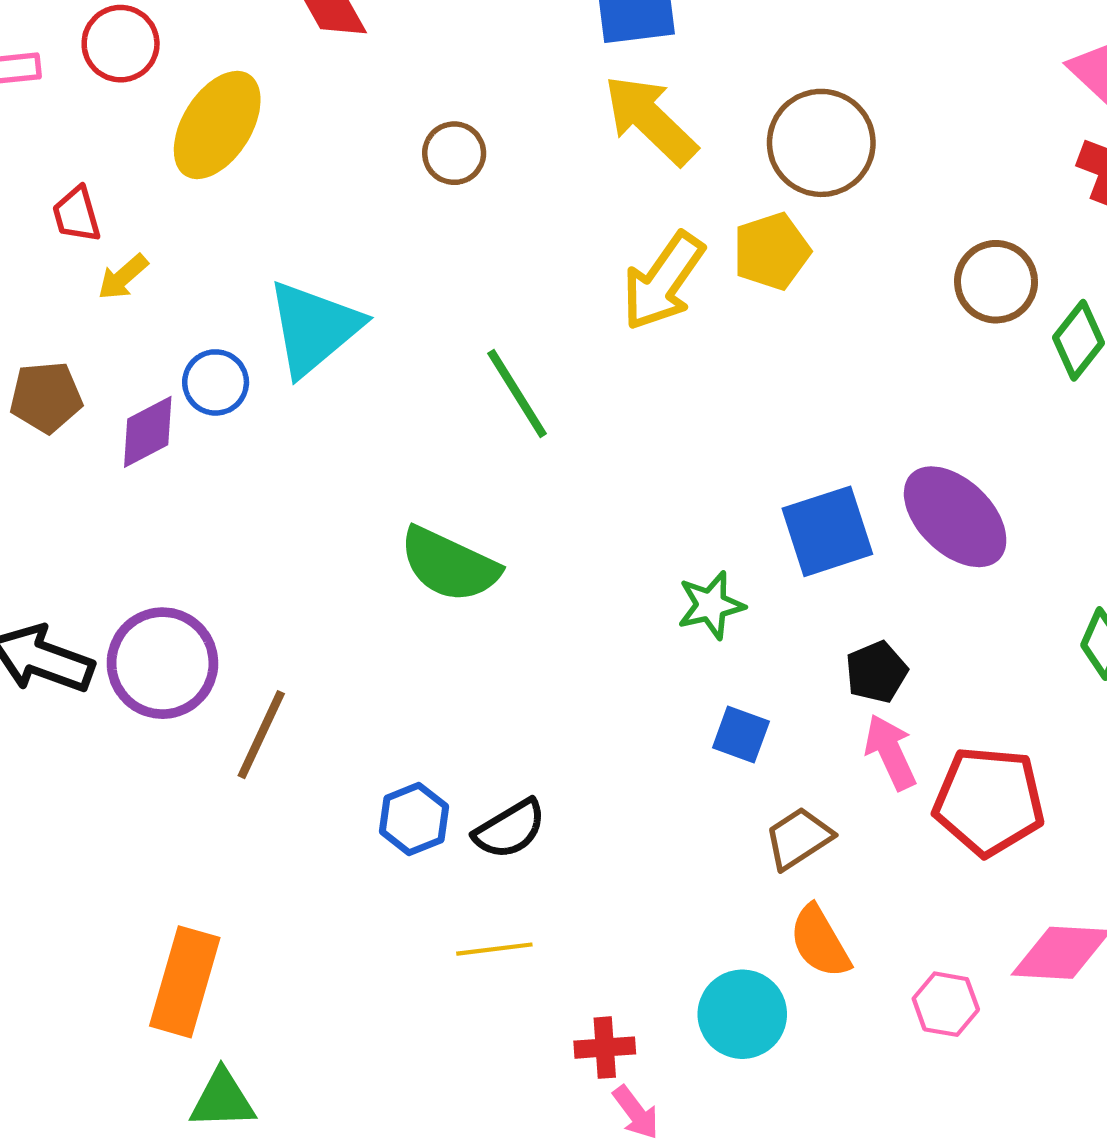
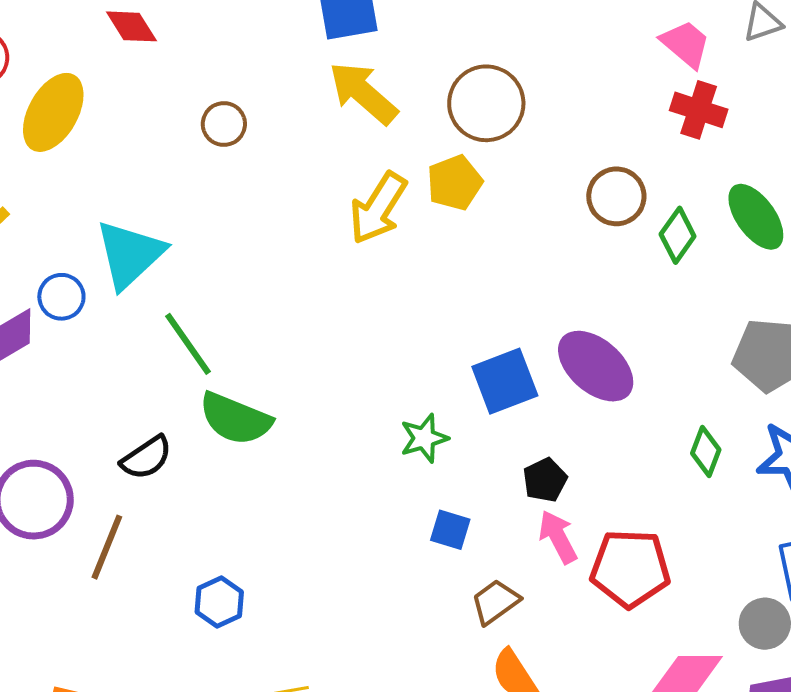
green line: (517, 394) -> (188, 344), moved
black semicircle: (510, 829) -> (146, 458), moved

